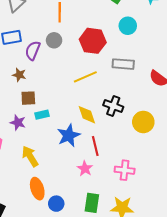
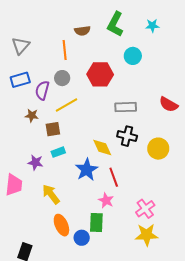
gray rectangle: (123, 64) -> (126, 107), moved
yellow line: (85, 77) -> (67, 105), moved
brown square: (28, 98) -> (53, 129), moved
pink cross: (125, 170) -> (145, 209), moved, turned -36
green rectangle: (92, 203) -> (96, 223), moved

